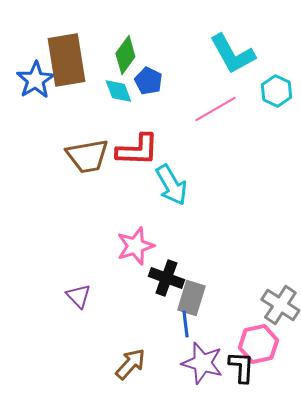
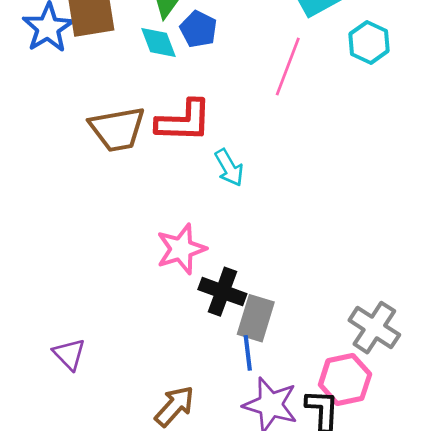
pink line: (215, 109) -> (288, 66), turned -39
cyan arrow: (171, 185) -> (229, 168), size x0.7
purple triangle: (78, 296) -> (69, 354), moved

